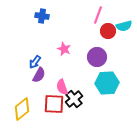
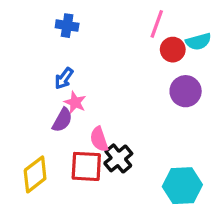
pink star: (64, 49) -> (75, 102), moved
purple circle: (97, 57) -> (186, 91), moved
blue arrow: (35, 62) -> (64, 78), moved
cyan hexagon: (107, 83) -> (182, 186), moved

